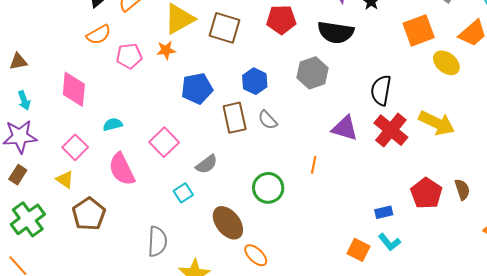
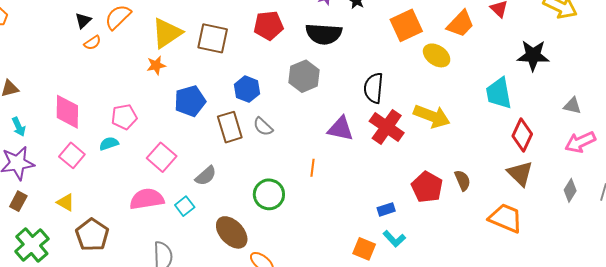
orange semicircle: (99, 35) -> (92, 43), moved, size x0.7
pink pentagon: (129, 56) -> (124, 117), moved
pink square: (75, 147) -> (72, 155), moved
pink semicircle: (122, 169) -> (147, 199), moved, turned 112

